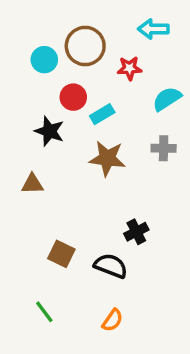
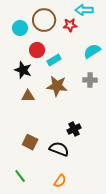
red star: (129, 68) -> (70, 25), moved
brown triangle: (32, 184) -> (28, 96), moved

